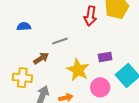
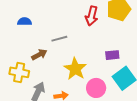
purple rectangle: (105, 57) -> (112, 55), moved

